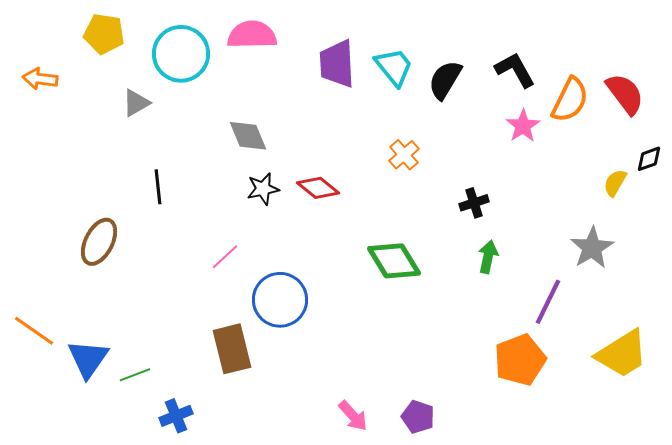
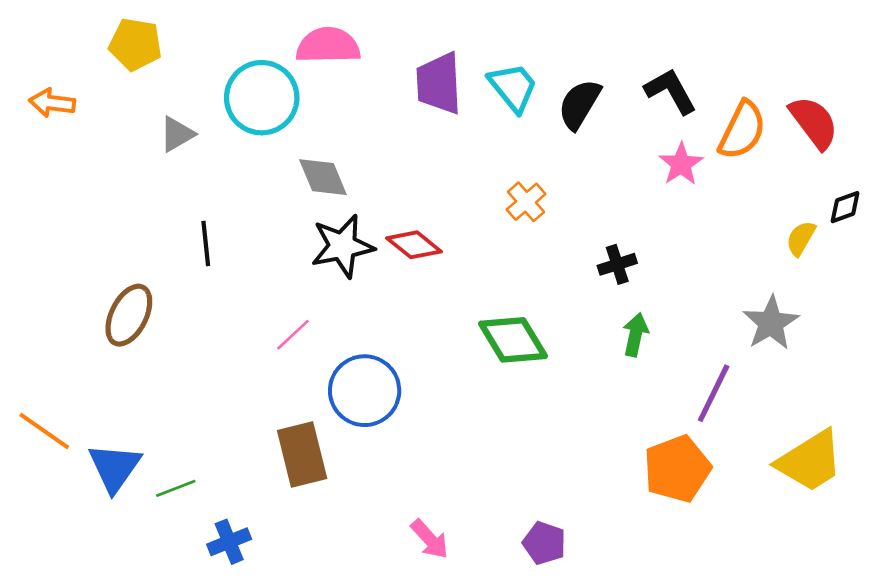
cyan circle: (181, 54) -> (262, 98), moved
black star: (263, 189) -> (342, 246), size x1.5
pink arrow: (353, 416) -> (430, 539), moved

